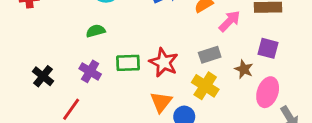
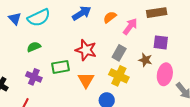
gray rectangle: (210, 55) -> (119, 53), turned -35
red star: (164, 62) -> (86, 50), moved
orange triangle: (161, 102) -> (86, 80), moved

